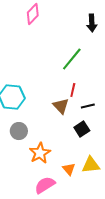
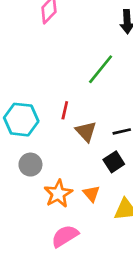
red line: (73, 90) -> (65, 110), moved
orange triangle: (69, 169) -> (91, 194), moved

